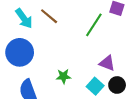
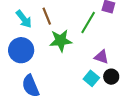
brown line: (49, 16) -> (47, 16), turned 30
green star: (63, 76) -> (61, 41), moved, size x1.6

